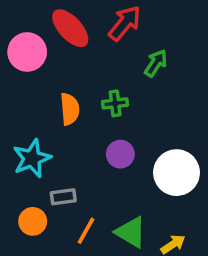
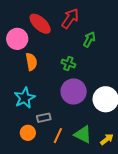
green cross: (115, 103) -> (68, 64), turned 32
orange semicircle: (70, 109) -> (31, 62), moved
purple circle: (120, 154) -> (74, 91), size x1.6

